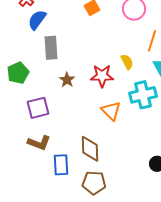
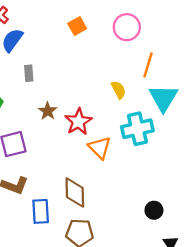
gray rectangle: (51, 48) -> (29, 73), size x0.6
red star: (102, 76) -> (78, 122), moved, turned -30

